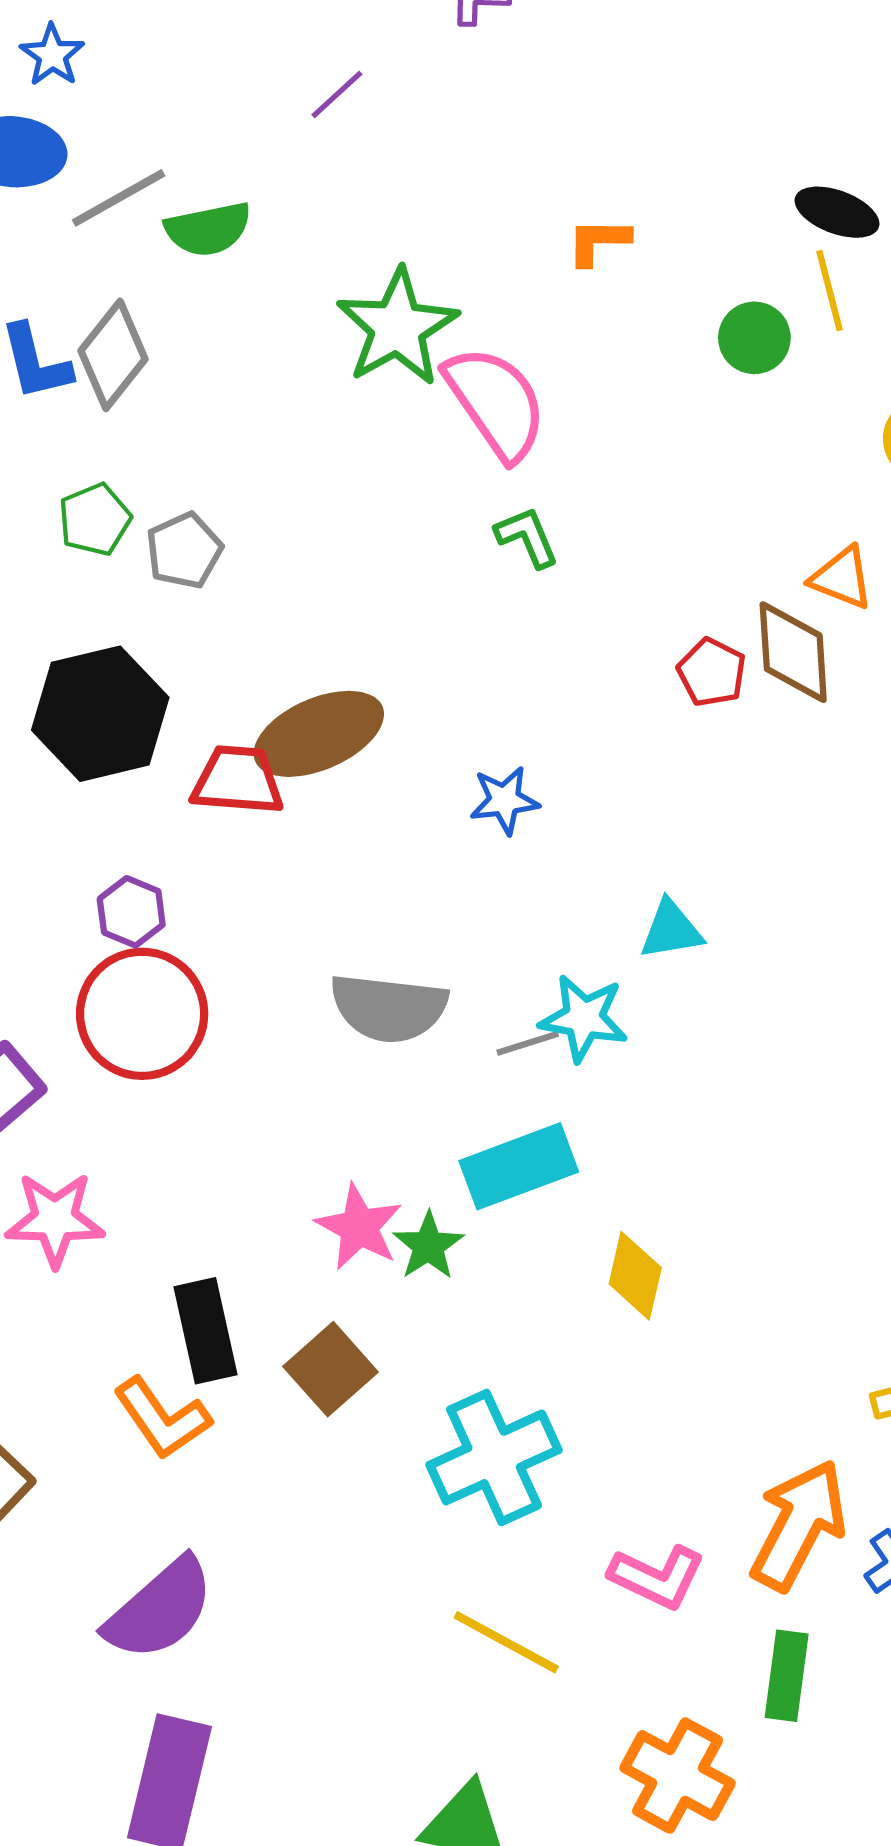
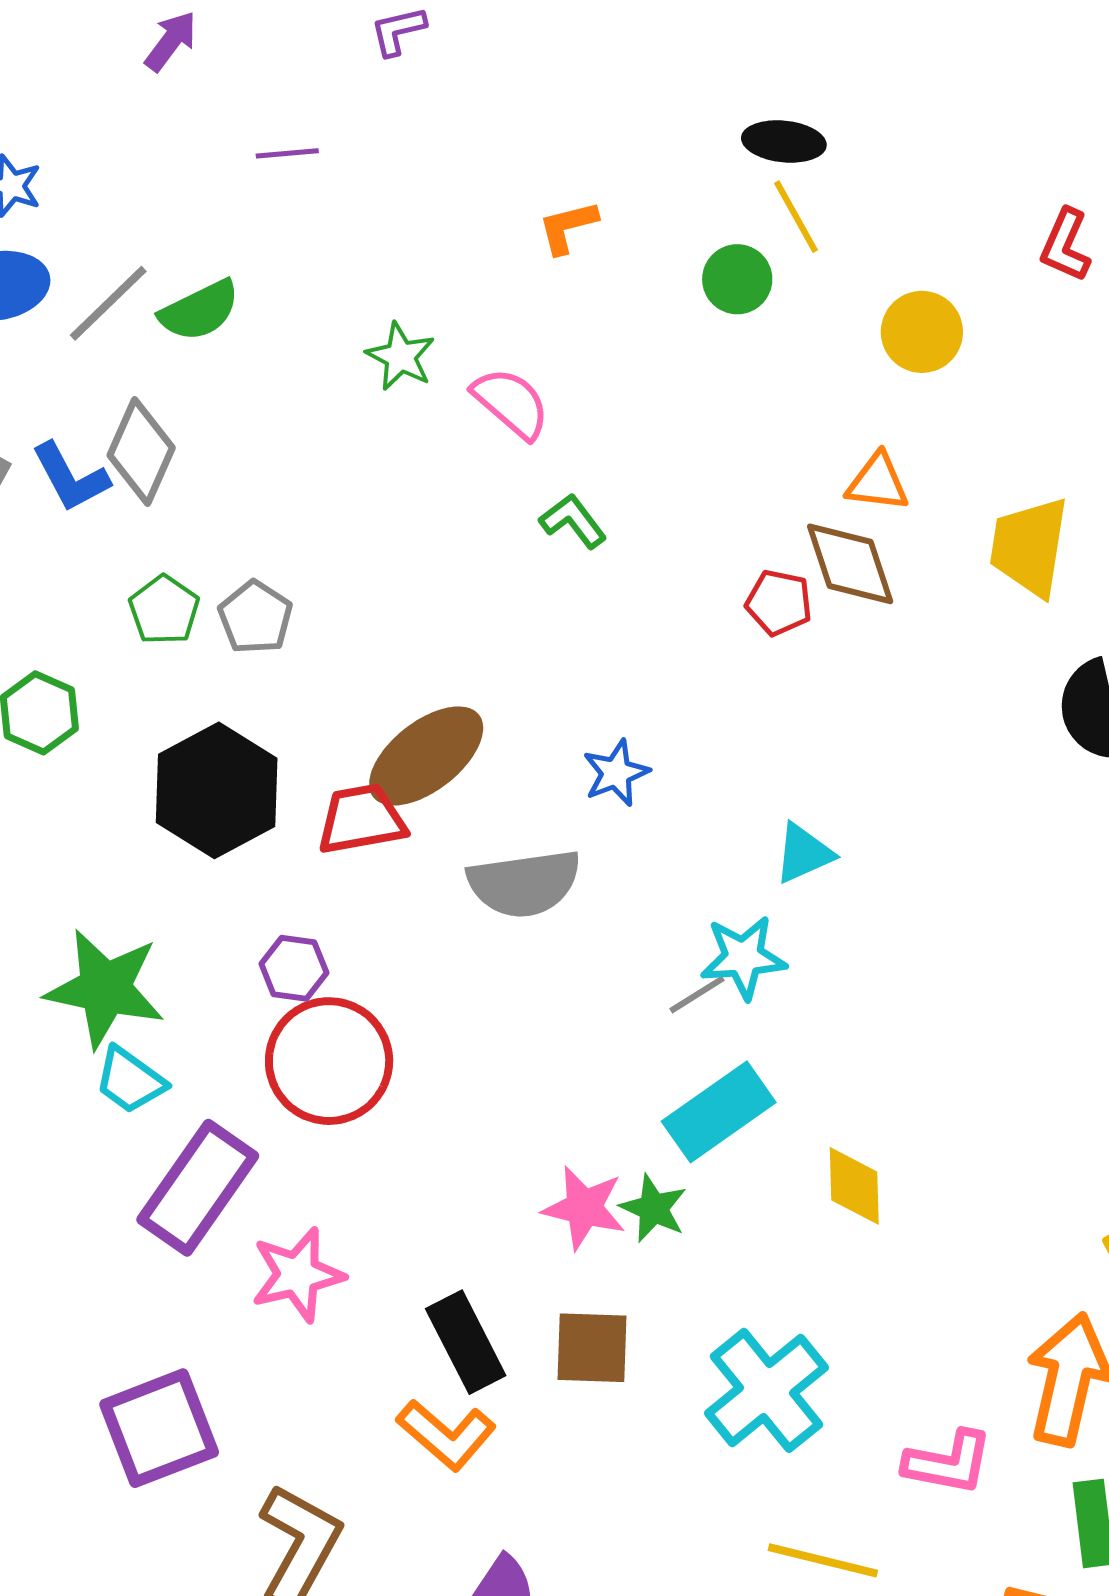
purple line: (337, 95) -> (287, 153), turned 52
green star: (397, 327) -> (401, 356), size x0.6
pink semicircle: (496, 403) -> (511, 403), size x0.7
gray semicircle: (389, 1008) -> (524, 883), moved
brown square: (331, 1369) -> (592, 1348), turned -32

